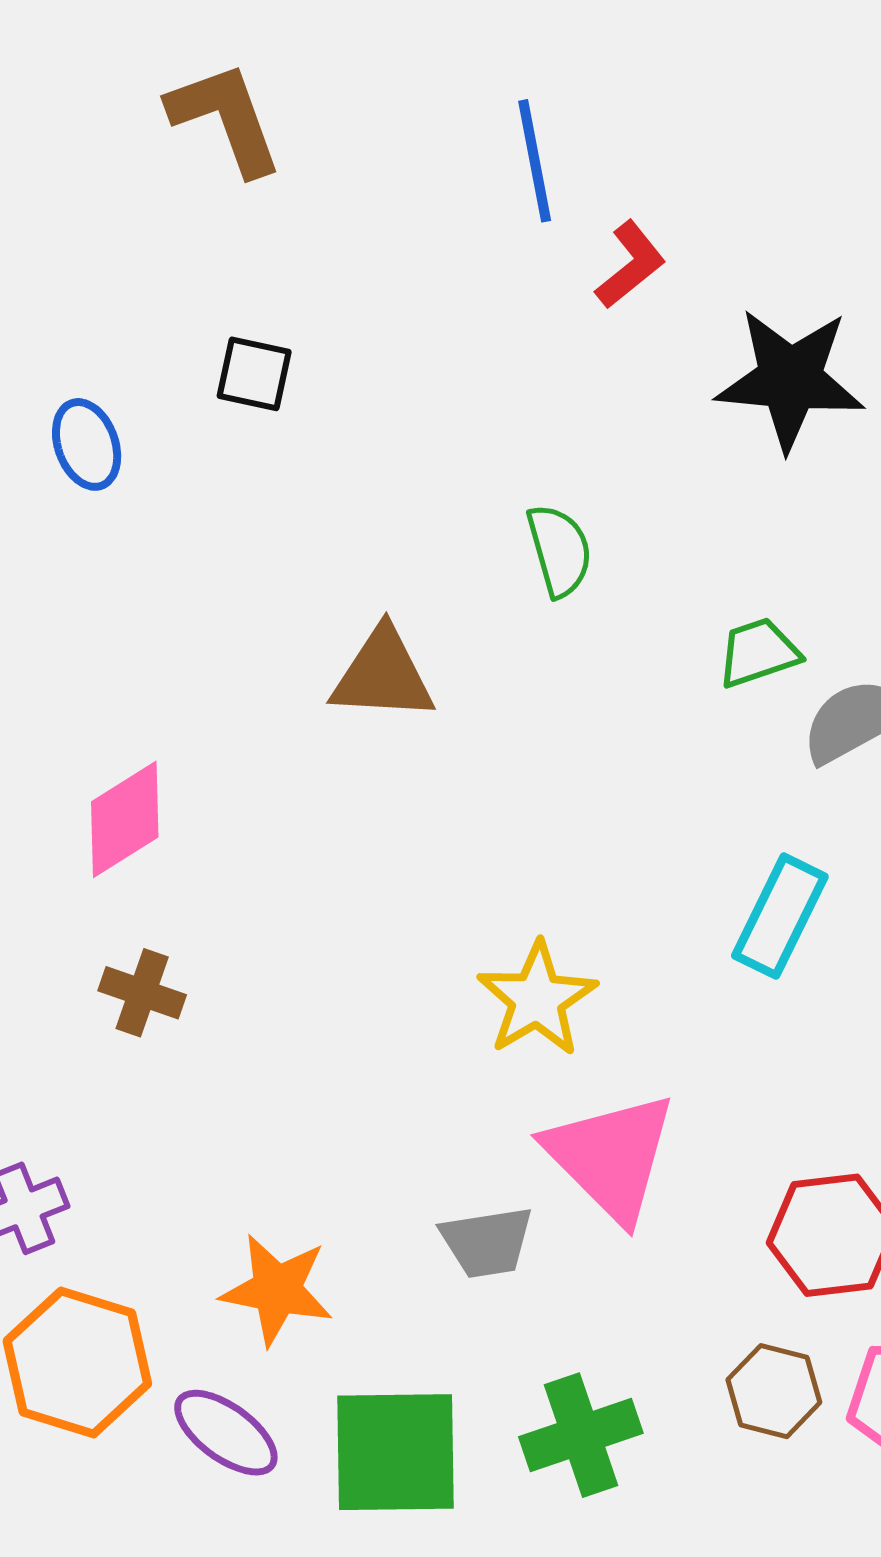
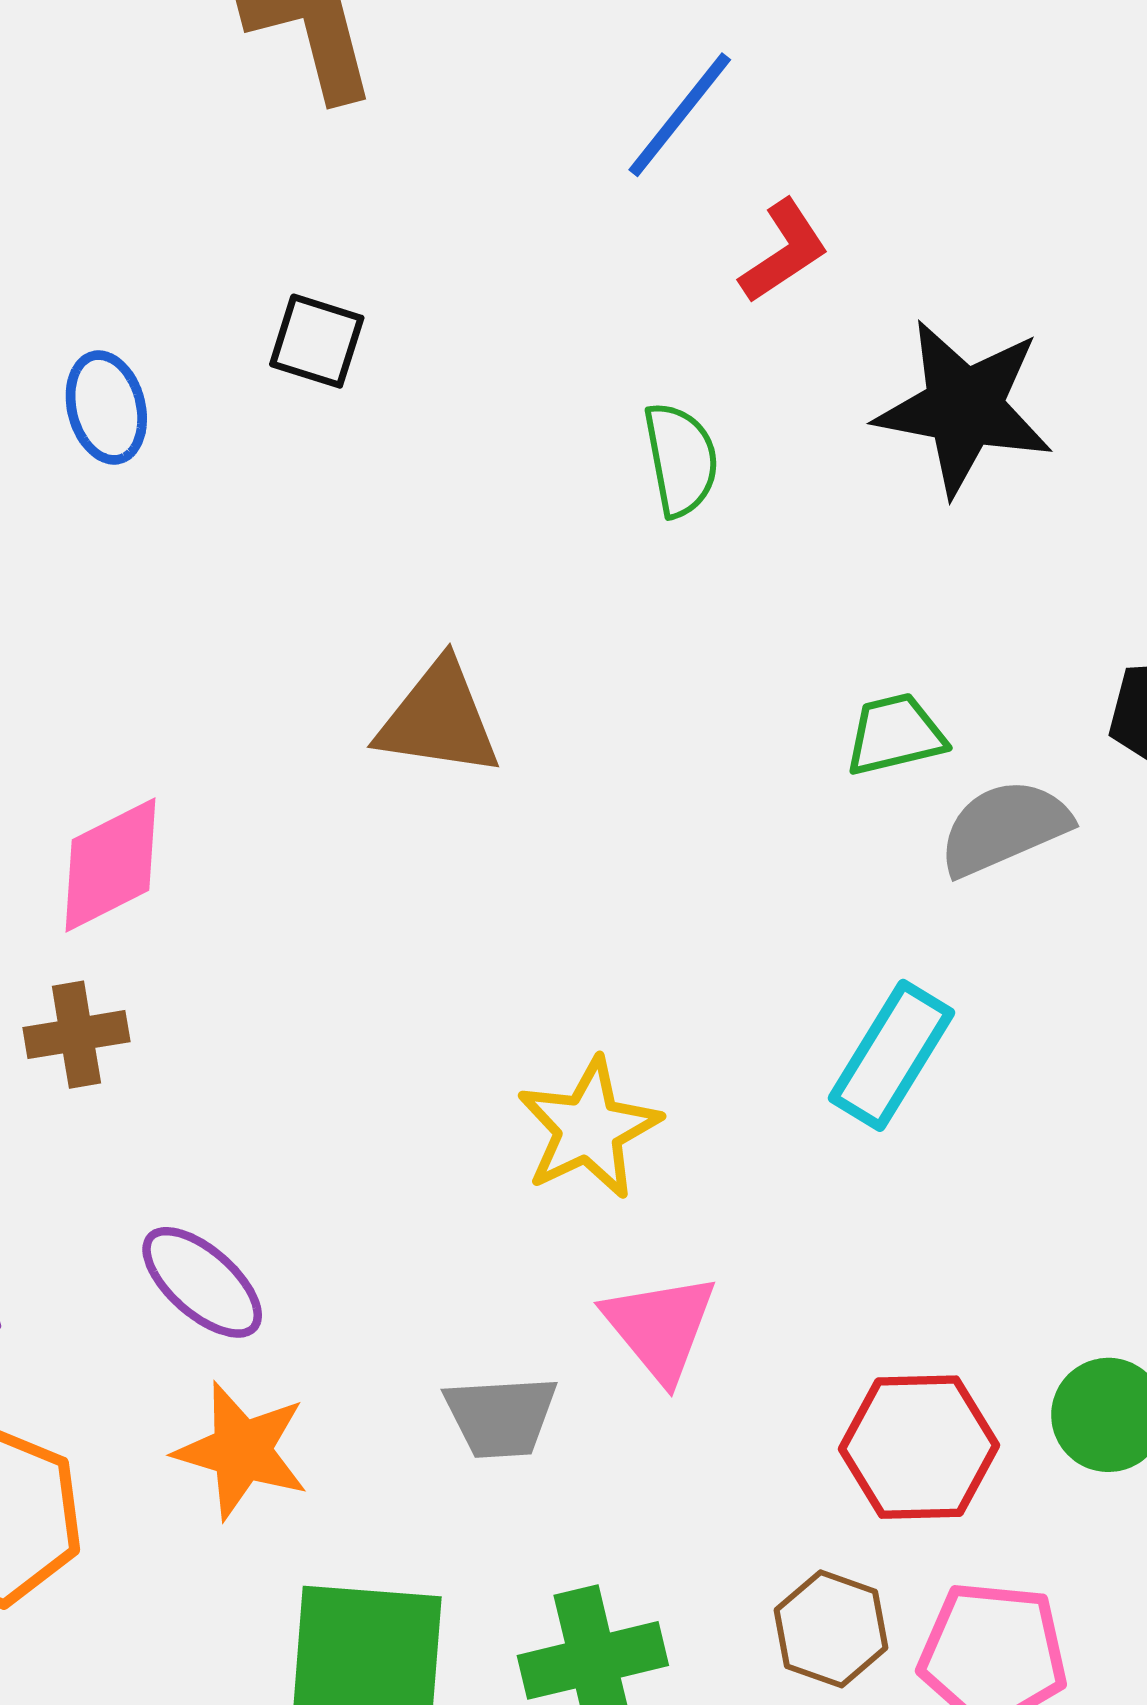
blue line: (535, 161) -> (680, 115), turned 44
green semicircle: (559, 550) -> (681, 460), moved
brown cross: (142, 993) -> (76, 1035), moved, turned -34
pink triangle: (611, 1157) -> (660, 1327), size x0.7
purple ellipse: (226, 1433) -> (202, 1282), moved

